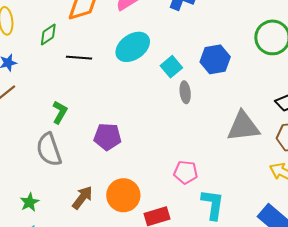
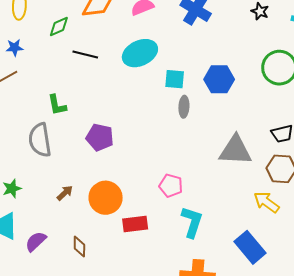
cyan square: (171, 67) -> (175, 79), turned 35
green L-shape: (60, 112) -> (57, 105), turned 130
brown arrow: (82, 198) -> (65, 193), size x0.7

